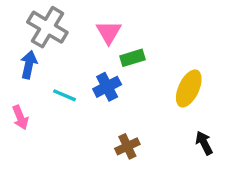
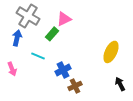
pink triangle: (109, 32) -> (64, 19), turned 35
green rectangle: (133, 58) -> (52, 34), moved, turned -32
blue cross: (107, 87) -> (63, 70), moved

